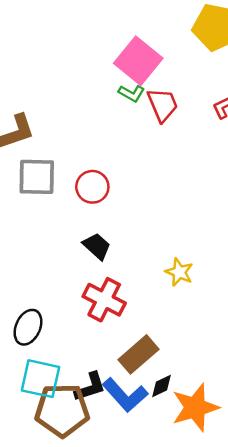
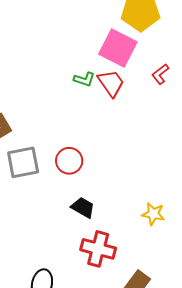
pink square: (138, 61) -> (118, 48), moved

